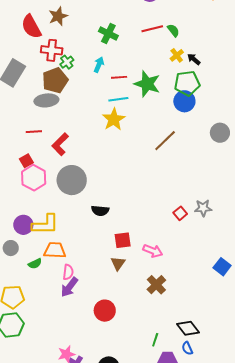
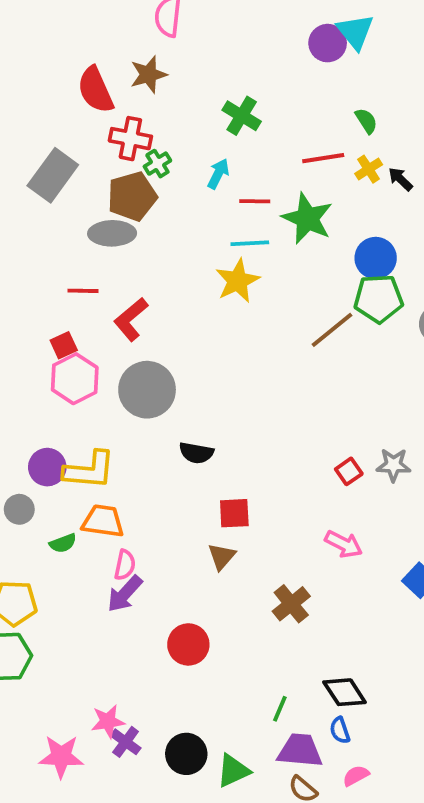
red line: (152, 29) -> (323, 158), moved
green pentagon: (187, 83) -> (378, 299), moved
pink arrow: (153, 251) -> (344, 544), moved

